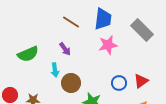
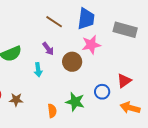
gray rectangle: (142, 30) -> (125, 30), turned -30
brown circle: (71, 83) -> (72, 62), moved
blue circle: (119, 83) -> (102, 92), moved

